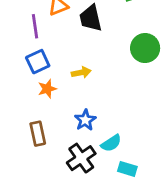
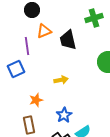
blue square: (38, 62) -> (16, 69), moved
orange star: (47, 89) -> (36, 100), moved

